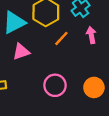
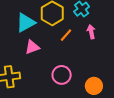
orange circle: (94, 87) -> (94, 86), moved

